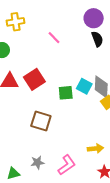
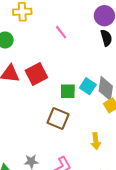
brown square: (41, 121) -> (58, 119), moved
yellow arrow: (95, 149) -> (96, 141), moved, turned 84

